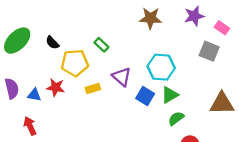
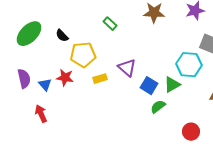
green rectangle: (101, 45) -> (110, 24), moved
cyan hexagon: (161, 67) -> (189, 65), moved
blue triangle: (34, 95) -> (45, 85), turned 40
green semicircle: (176, 118) -> (158, 107), moved

